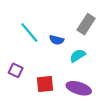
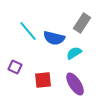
blue semicircle: (57, 40) -> (54, 38), size x1.5
purple ellipse: (79, 88) -> (75, 84), turned 40

